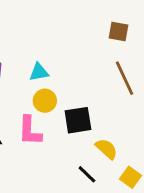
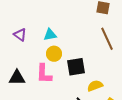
yellow semicircle: (106, 149) -> (95, 86), turned -63

